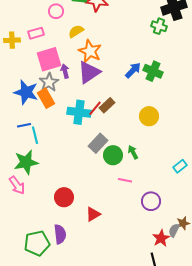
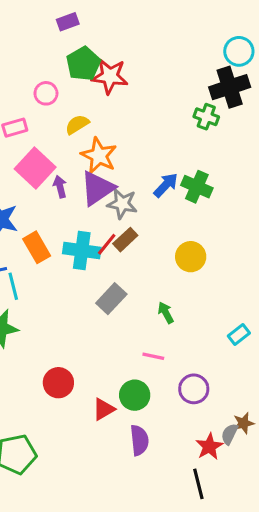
pink square: (49, 59) -> (35, 168), turned -30
gray star: (49, 82) -> (122, 204), moved, turned -30
orange rectangle: (46, 98) -> (37, 247), moved
green circle: (113, 155) -> (135, 395), moved
purple semicircle: (60, 234) -> (139, 440), moved

